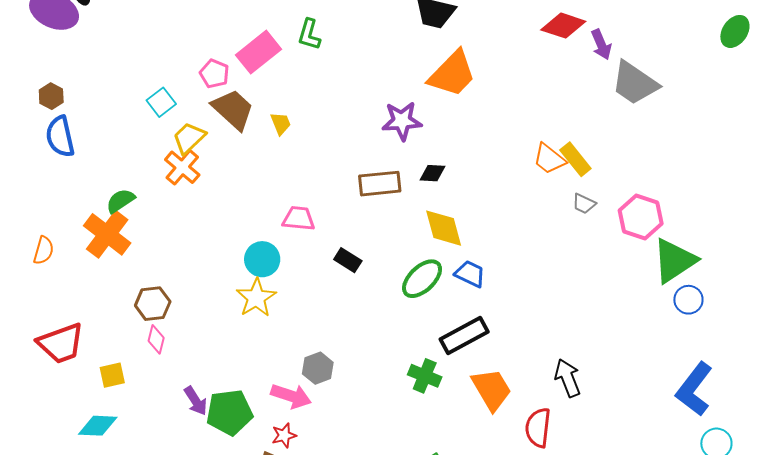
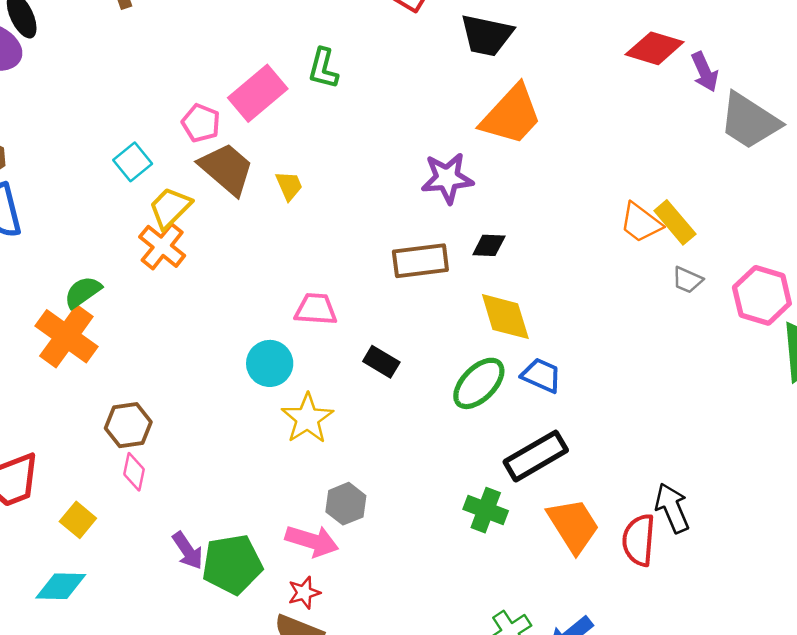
yellow star: (256, 298) -> (307, 418), moved
yellow square: (112, 375) -> (78, 520), turned -36
red semicircle: (538, 428) -> (639, 540), moved

